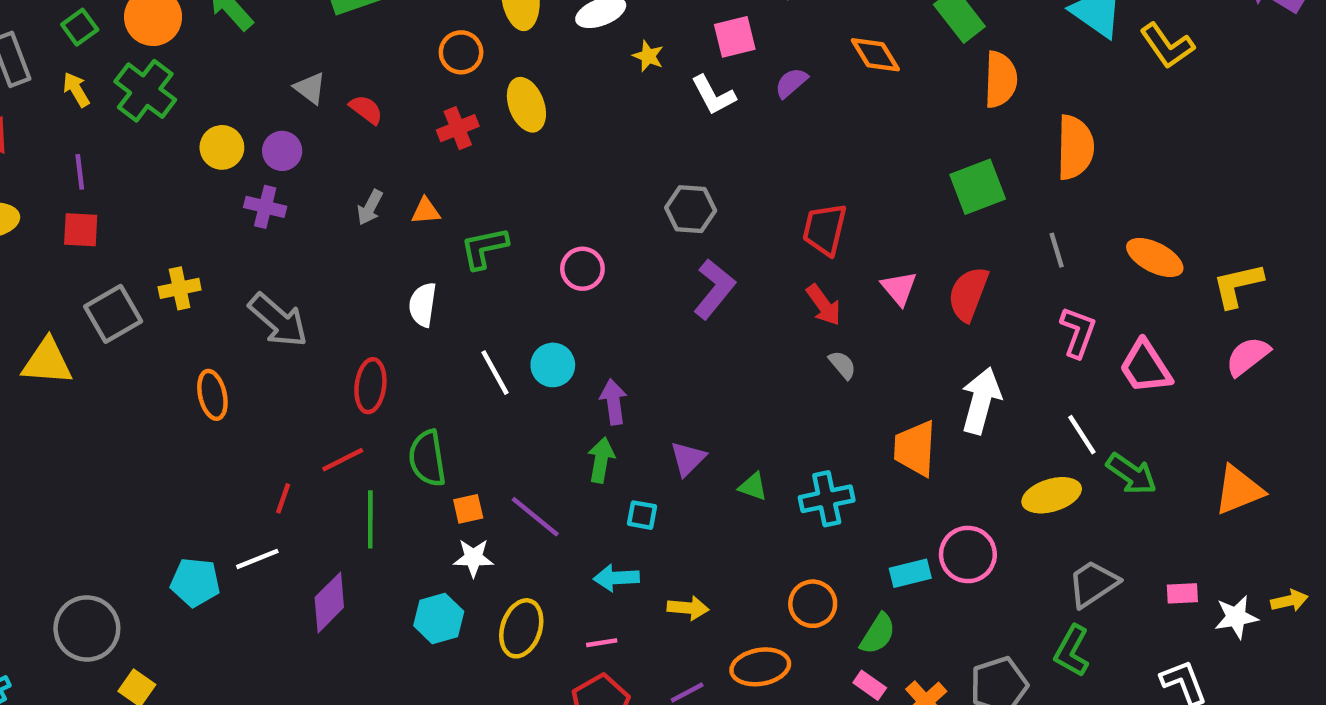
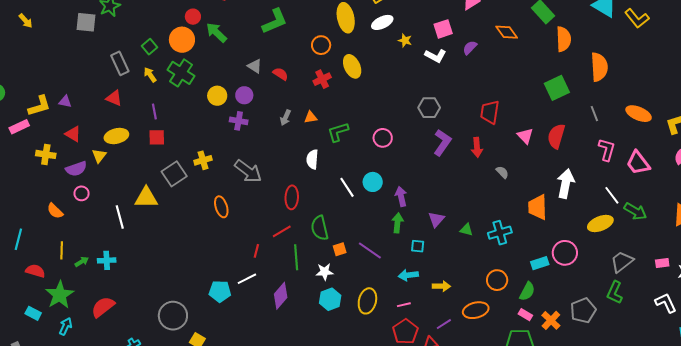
white L-shape: (713, 95) -> (435, 56), turned -30
red arrow: (824, 305) -> (477, 147), moved, turned 36
white star: (473, 558) -> (325, 272), moved

